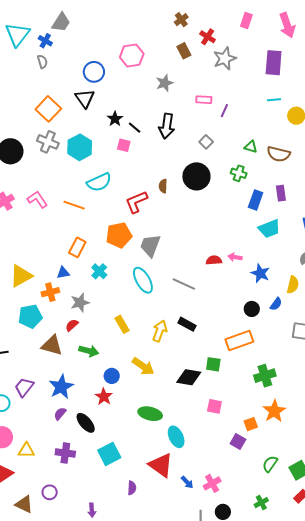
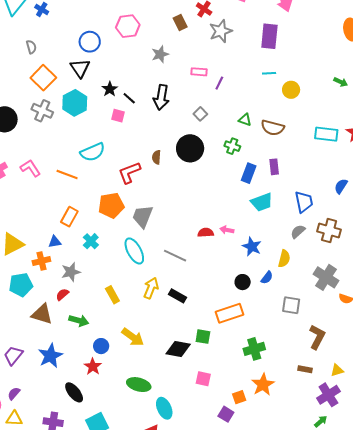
gray semicircle: (42, 62) -> (31, 47), moved
cyan hexagon: (80, 147) -> (75, 103), moved
yellow arrow: (160, 331) -> (151, 288), moved
purple semicircle: (60, 414) -> (14, 394), moved

